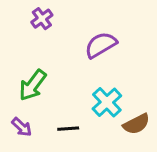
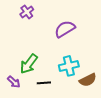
green arrow: (33, 85) -> (29, 64), moved
cyan cross: (107, 102) -> (69, 66), turned 30

